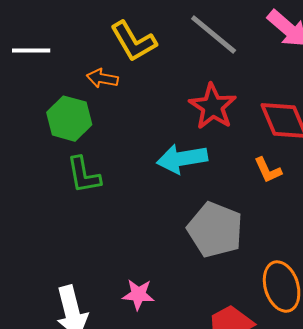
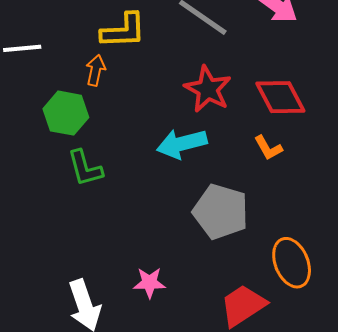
yellow L-shape: (133, 41) -> (123, 31), turned -57
orange arrow: (102, 78) -> (96, 70), turned 96

